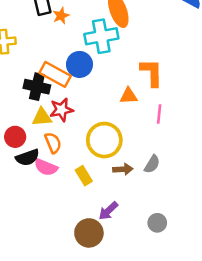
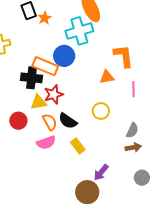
yellow circle: (104, 140) -> (101, 111), moved, size x0.6
black semicircle: (27, 158) -> (68, 121), moved, turned 60
pink semicircle: (46, 167) -> (46, 143), turned -36
brown arrow: (123, 169) -> (133, 147), moved

